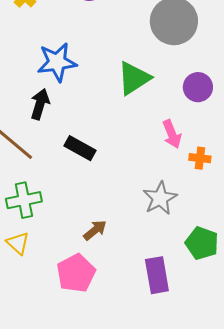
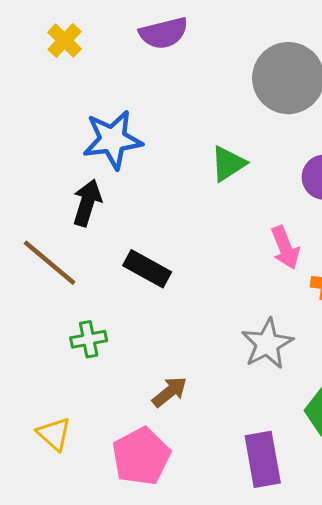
green triangle: (134, 78) -> (228, 164), size x0.7
green cross: (24, 200) -> (89, 339), moved, size x0.7
yellow triangle: (18, 243) -> (54, 434), moved

